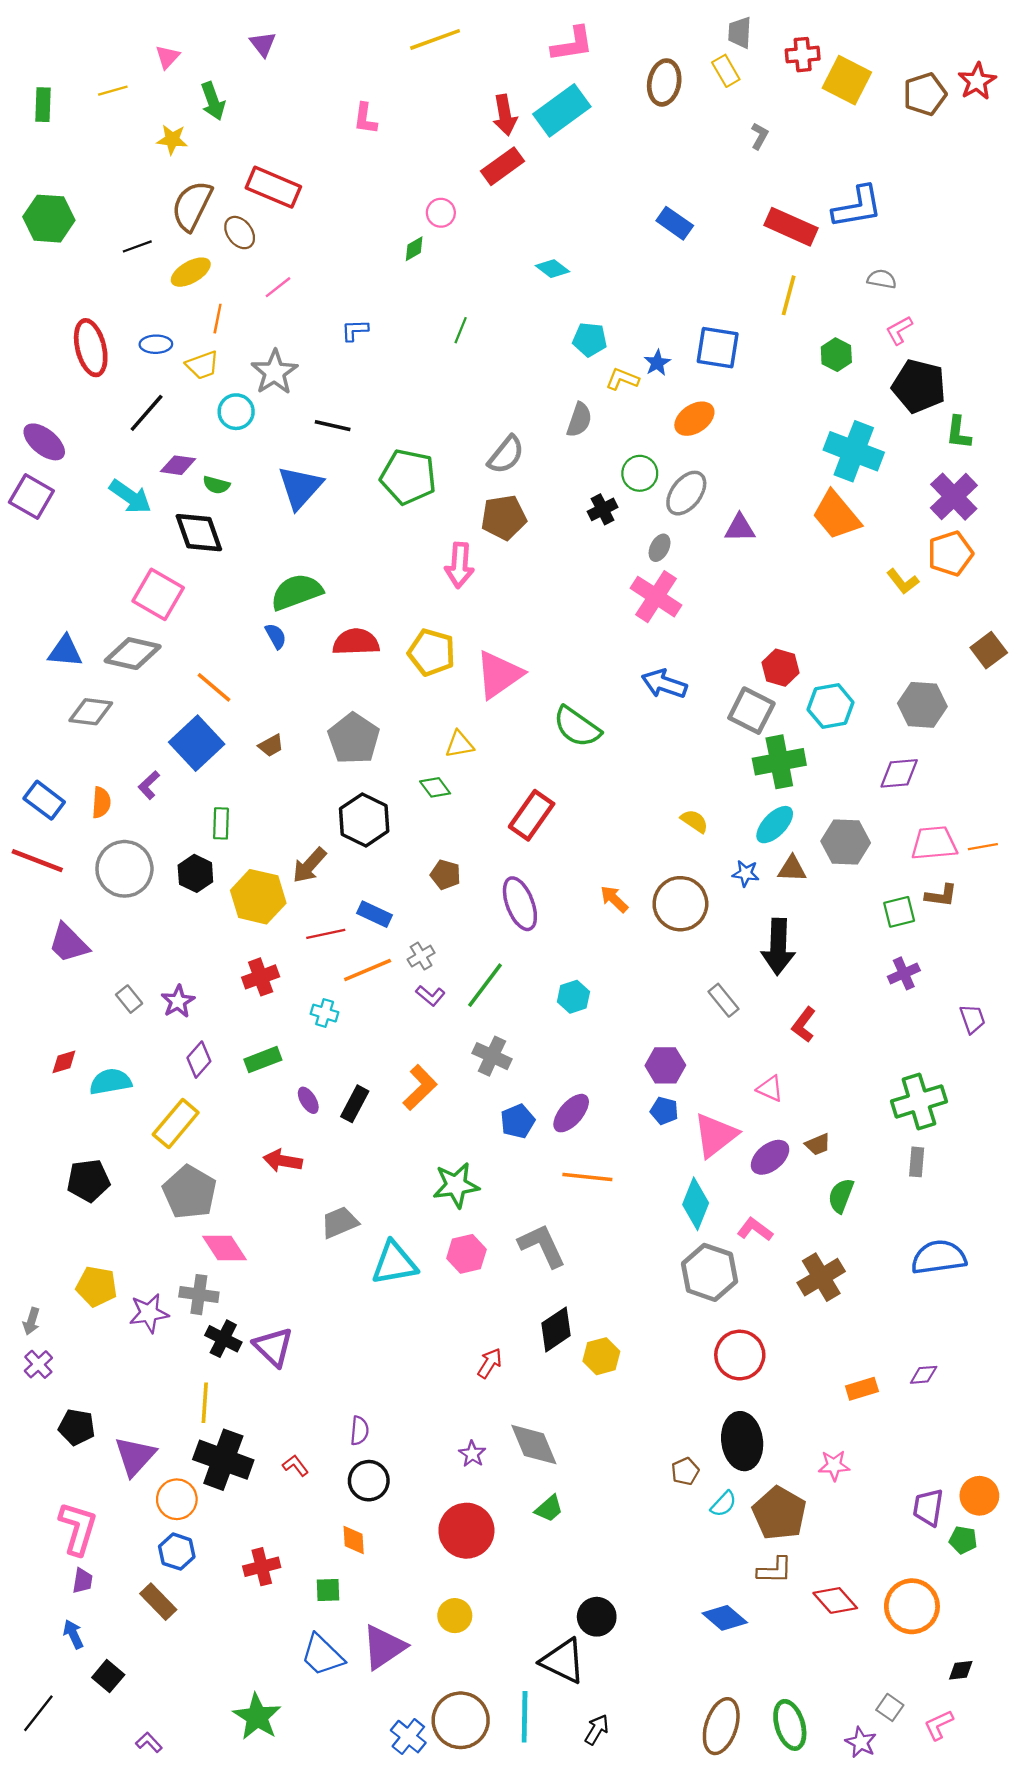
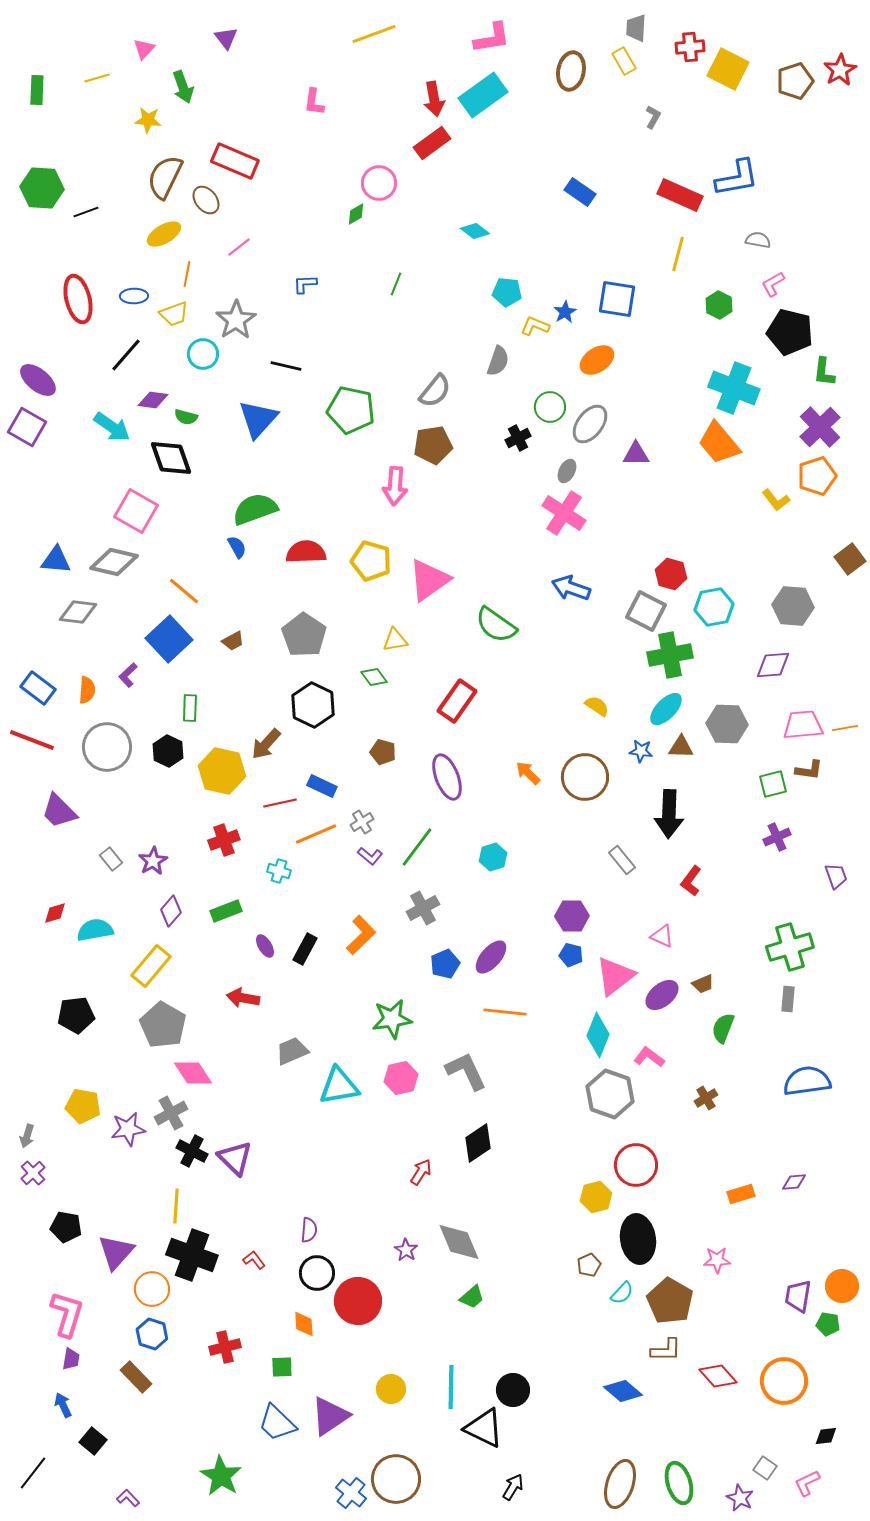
pink circle: (441, 213) -> (379, 183), size x1.4
black line: (137, 246) -> (86, 212), moved
gray cross: (492, 1056) -> (423, 908), turned 36
brown cross: (821, 1277) -> (706, 1098), size x0.6
gray cross: (199, 1295) -> (171, 1113), turned -36
yellow hexagon: (601, 1356) -> (596, 1197), moved
red circle: (466, 1531) -> (358, 1301), moved
cyan line: (525, 1717) -> (451, 1387), moved

